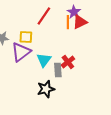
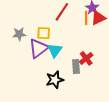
cyan triangle: (44, 60) -> (55, 50), moved
black star: (46, 89) -> (55, 80), moved

